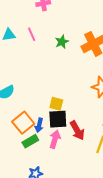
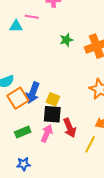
pink line: (32, 34) -> (32, 17), moved, turned -64
orange square: (23, 123) -> (18, 98), moved
blue arrow: (39, 125) -> (33, 93), moved, size x1.5

